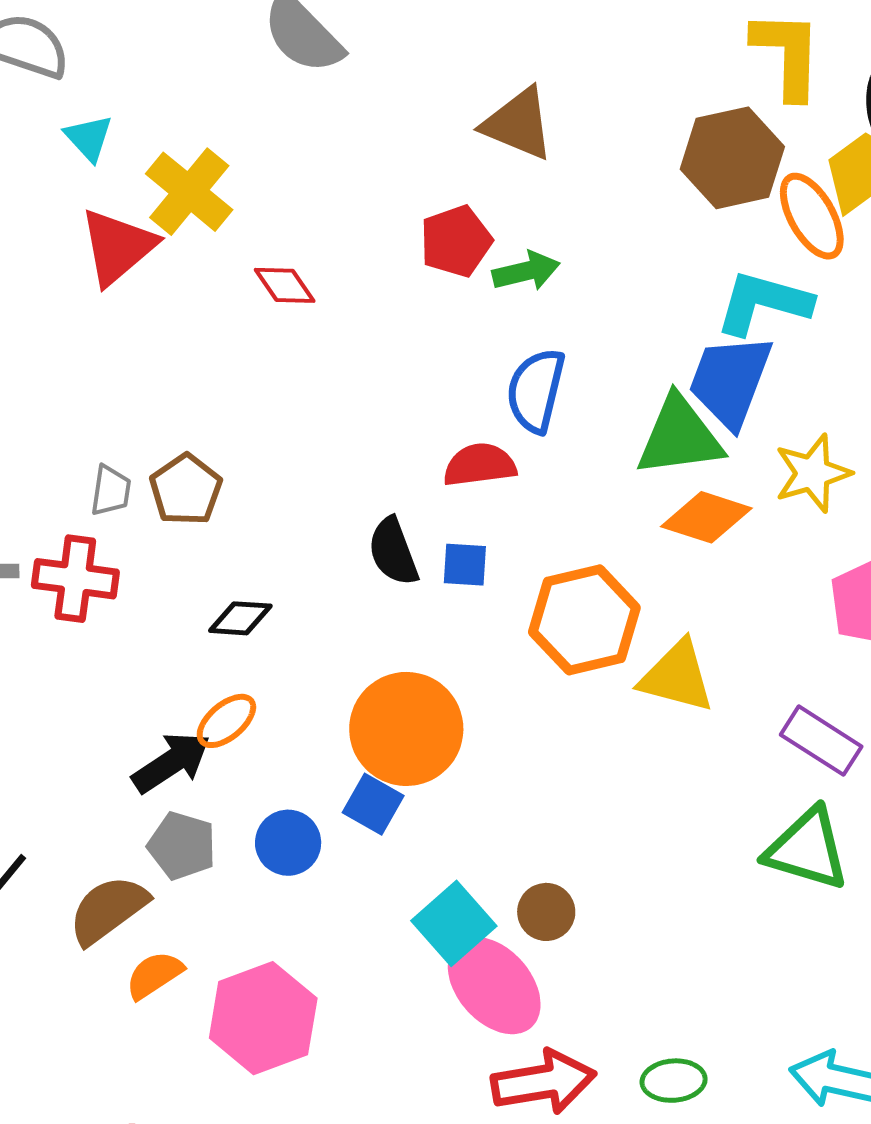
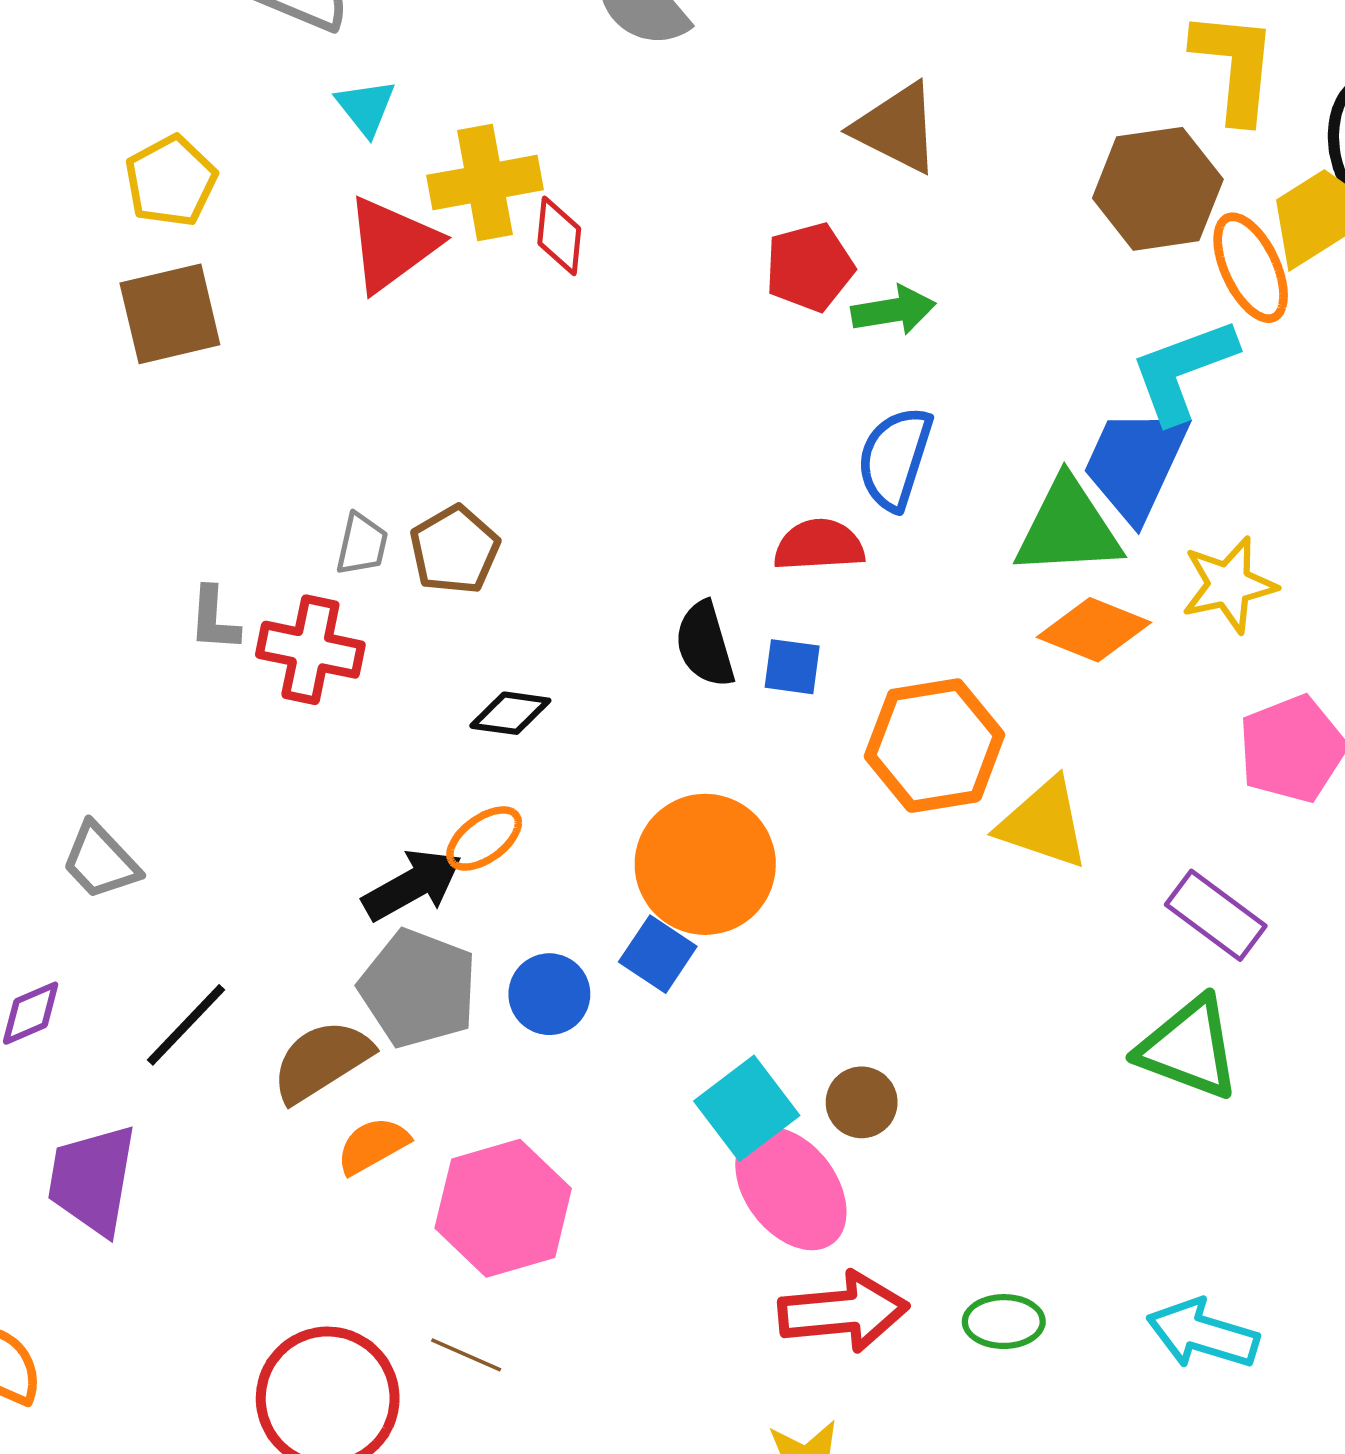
yellow cross: (189, 192) -> (485, 183), turned 36
red diamond: (285, 285) -> (559, 236), moved, turned 36
cyan L-shape: (763, 303) -> (1183, 370), turned -40
gray pentagon: (182, 846) -> (418, 989), size x1.4

